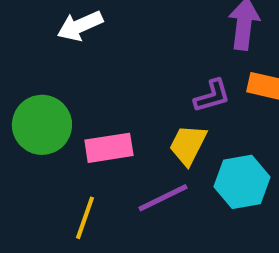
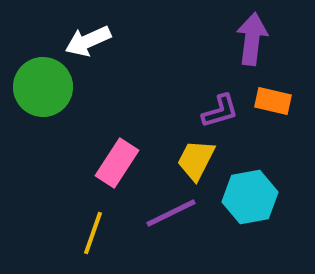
green circle: (42, 125) -> (43, 87), moved
pink rectangle: (109, 148) -> (117, 163), turned -48

